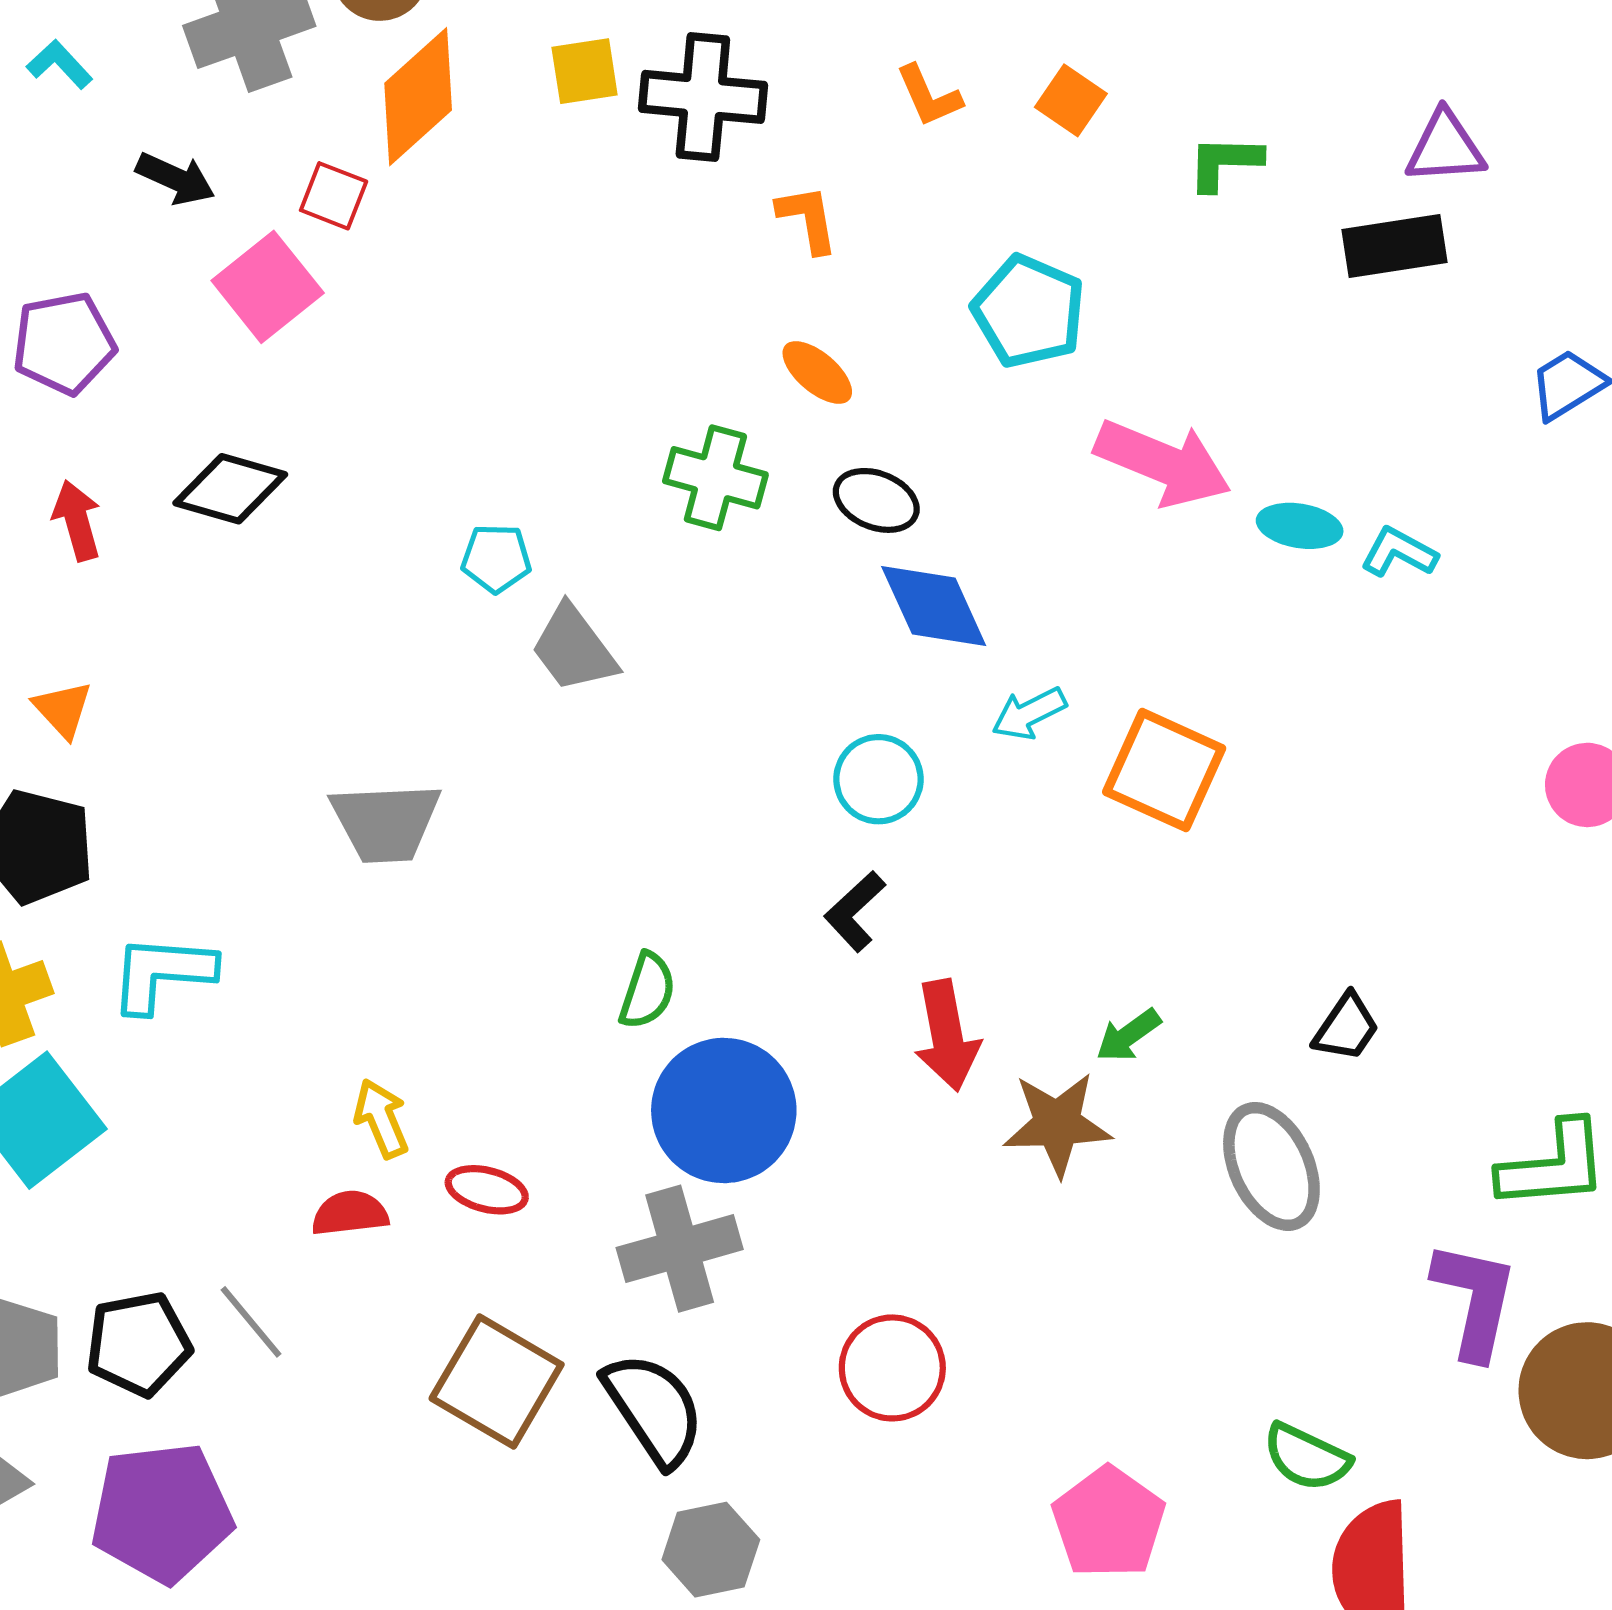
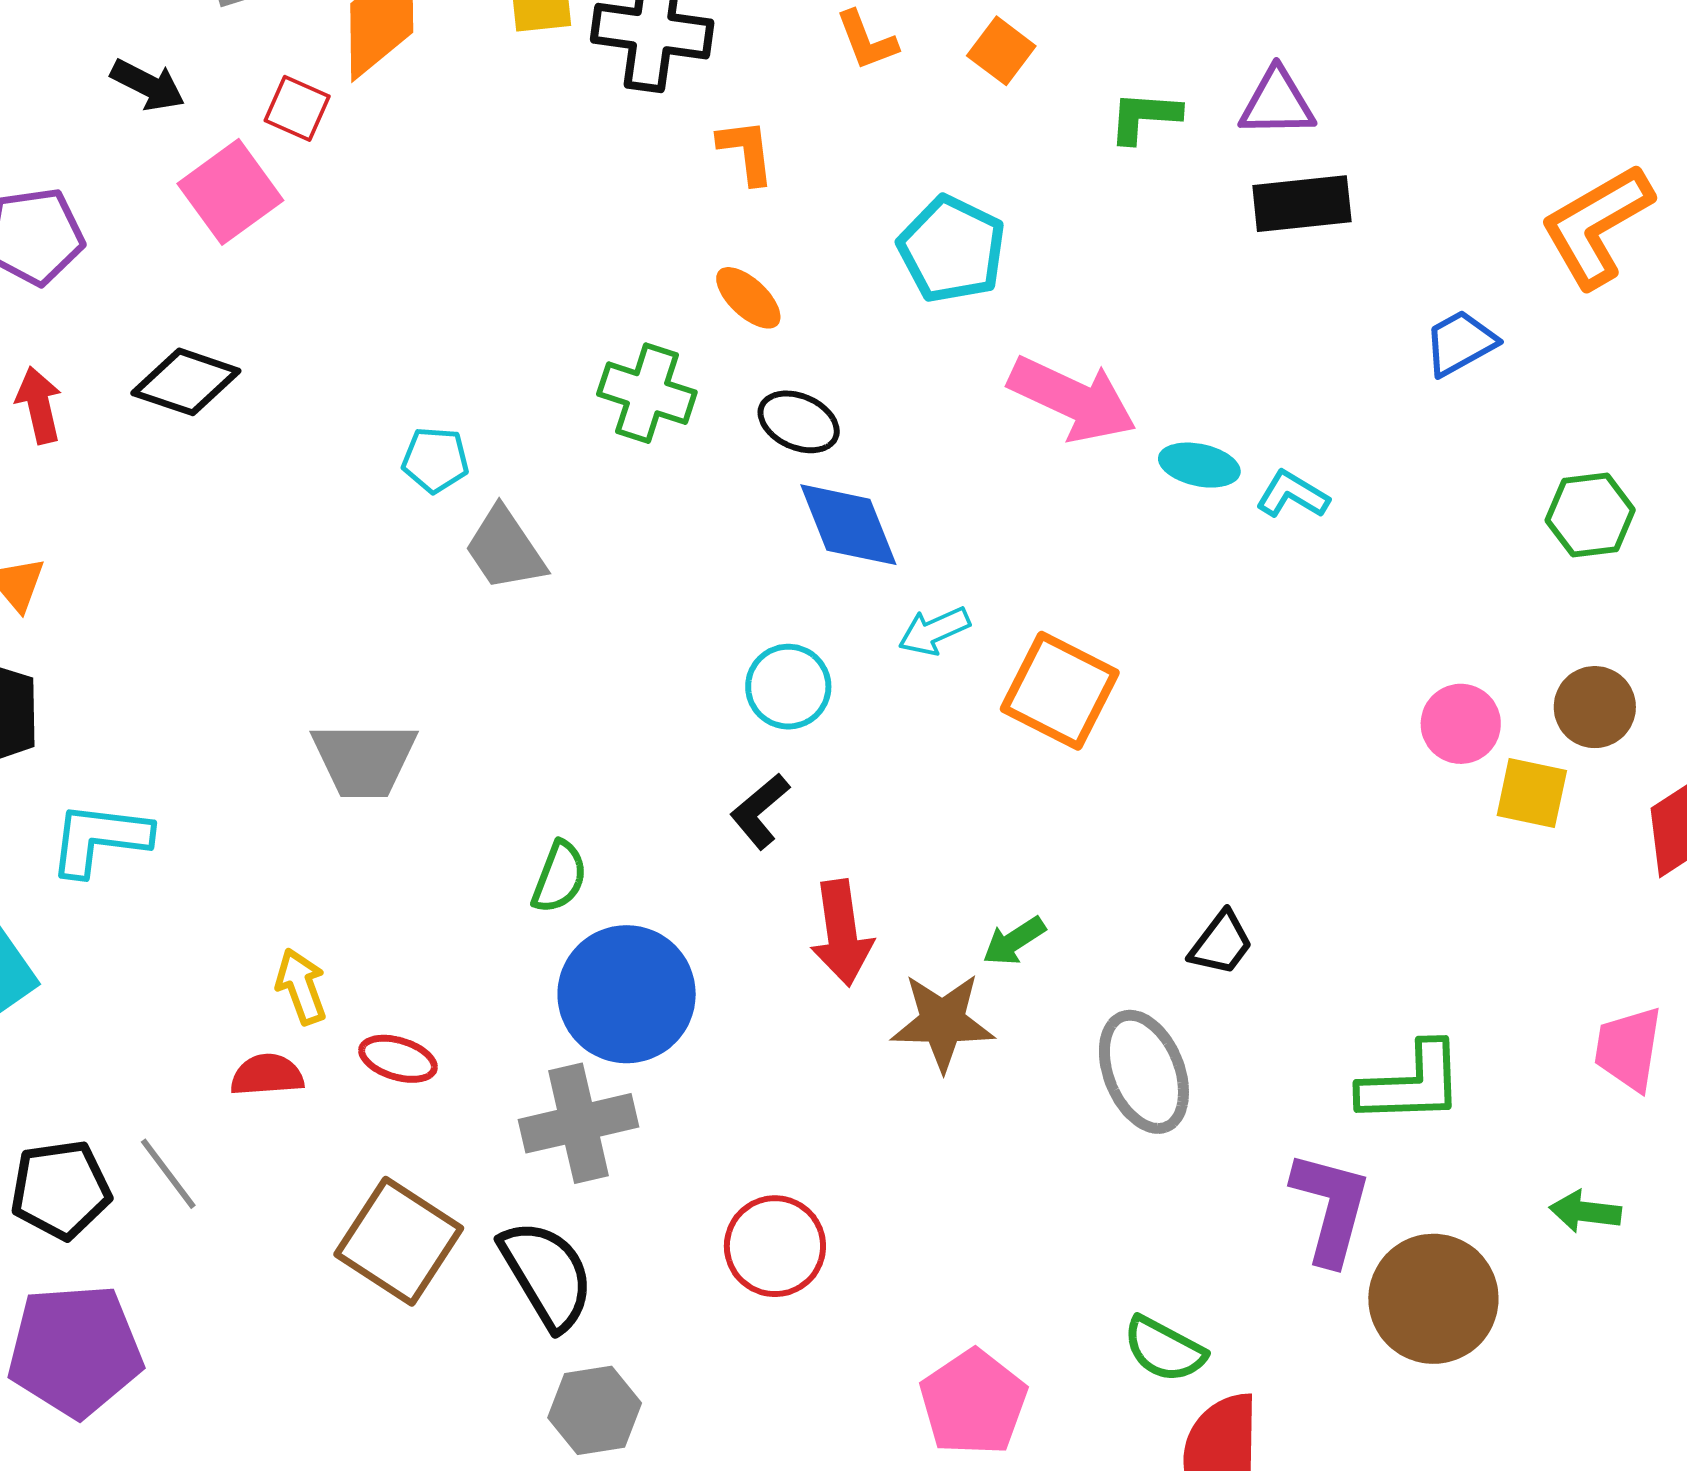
purple triangle: (1445, 147) -> (1277, 103), moved
gray trapezoid: (386, 822) -> (364, 759), moved

